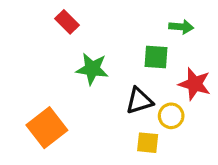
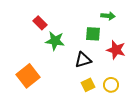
red rectangle: (67, 22) -> (40, 23), moved
yellow circle: (171, 116) -> (111, 85), moved
yellow square: (148, 143) -> (88, 85), turned -32

